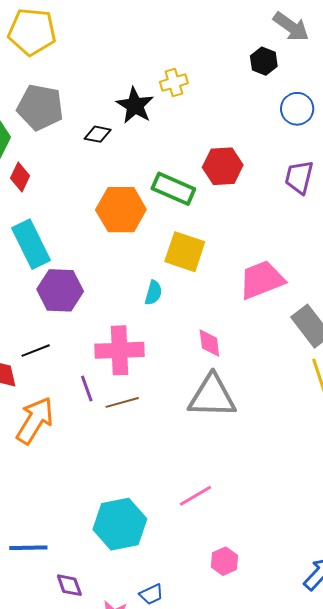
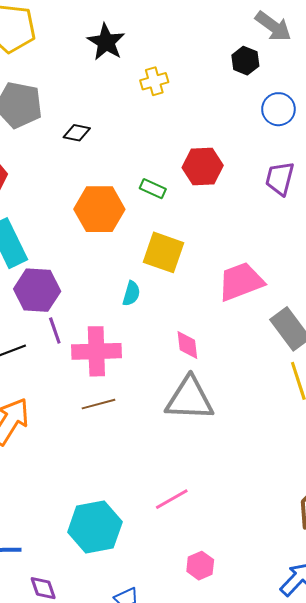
black star: (135, 105) -> (106, 42), moved
green rectangle: (173, 189) -> (153, 189), size x0.6
purple line: (87, 388) -> (55, 331), moved

